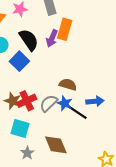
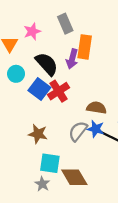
red cross: (27, 101) -> (59, 91), moved
brown diamond: (56, 145) -> (74, 177), moved
gray star: (27, 153) -> (42, 184), moved

